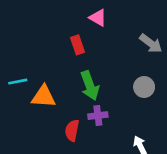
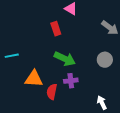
green arrow: (90, 86) -> (65, 59), turned -45
orange triangle: (43, 97) -> (34, 79), moved

